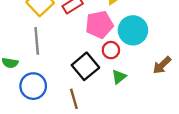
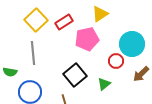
cyan circle: (133, 30) -> (132, 44), moved
red circle: (111, 50) -> (116, 61), moved

